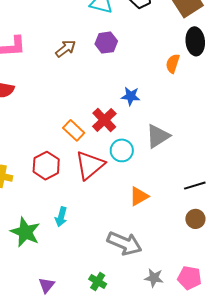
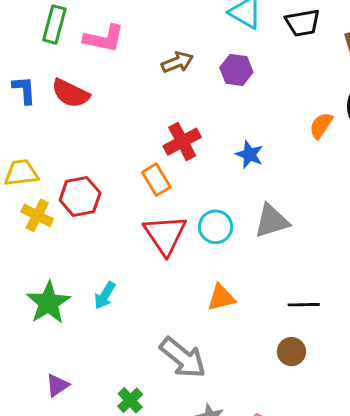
red cross: (104, 120) -> (182, 142), moved
red triangle: (90, 165) -> (165, 235), turned -40
red hexagon: (46, 166) -> (80, 197), moved

